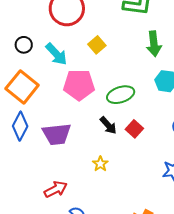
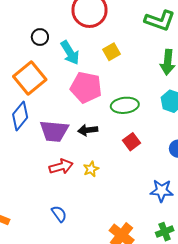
black arrow: (108, 125) -> (88, 130), moved, turned 114
red arrow: (56, 189) -> (61, 167), moved

